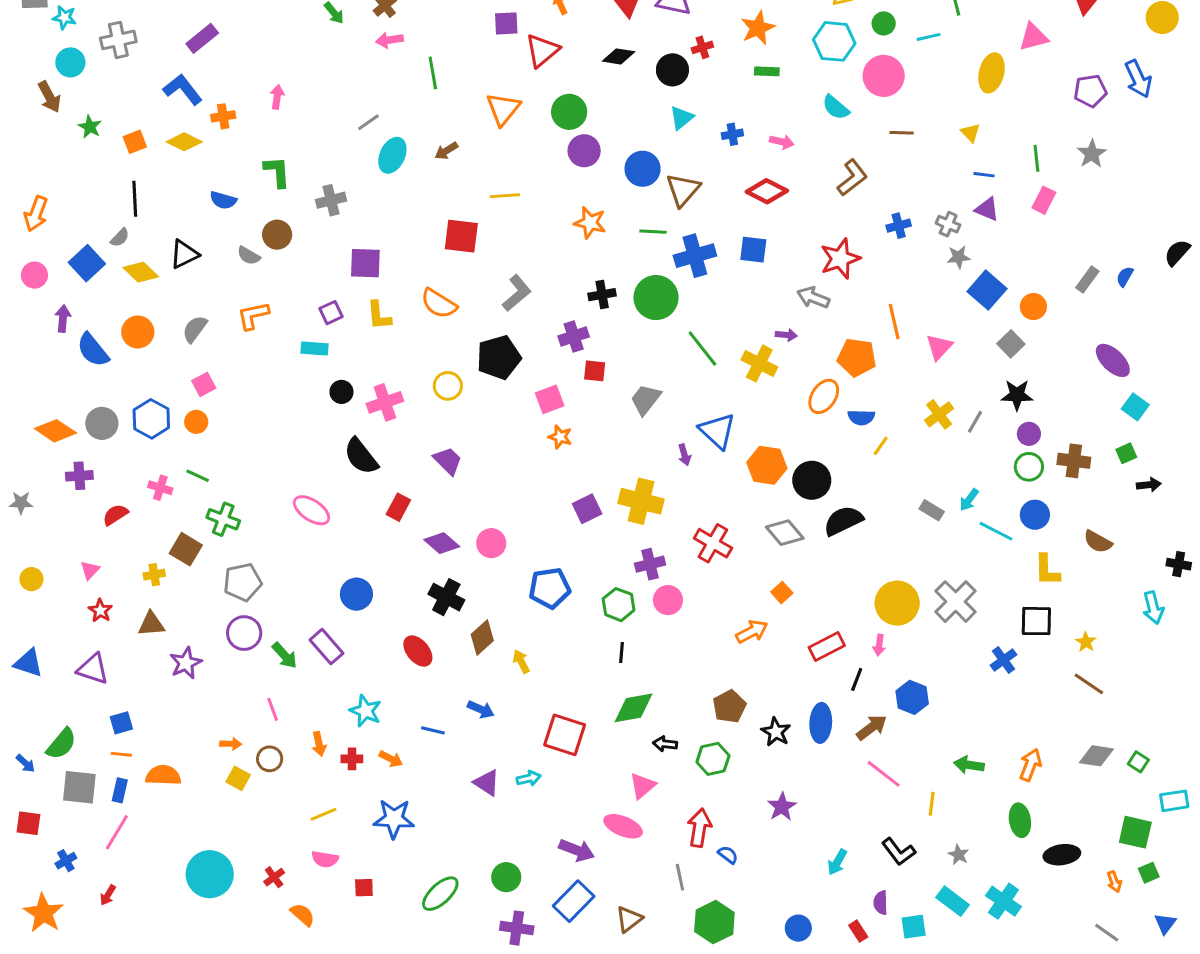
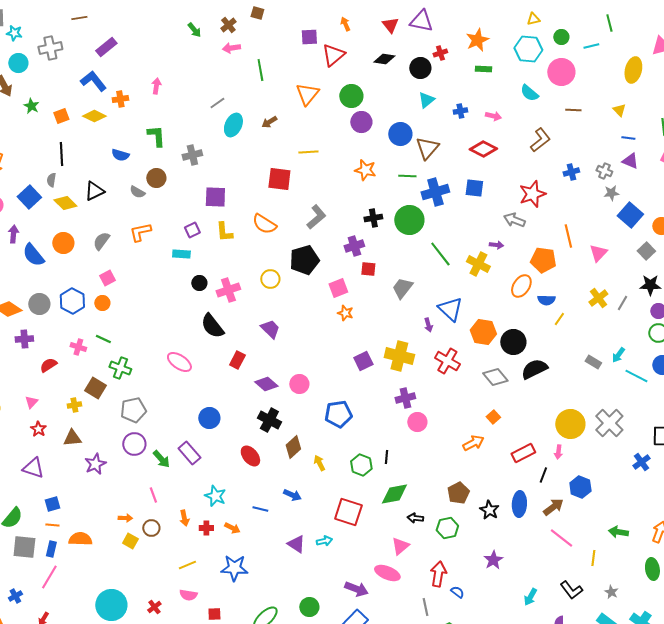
gray semicircle: (120, 238) -> (51, 180), turned 144
red cross: (713, 543) -> (447, 361), moved
green hexagon: (619, 605) -> (361, 465), moved

